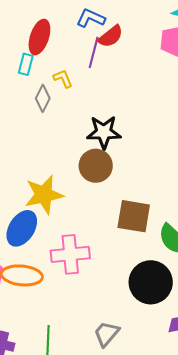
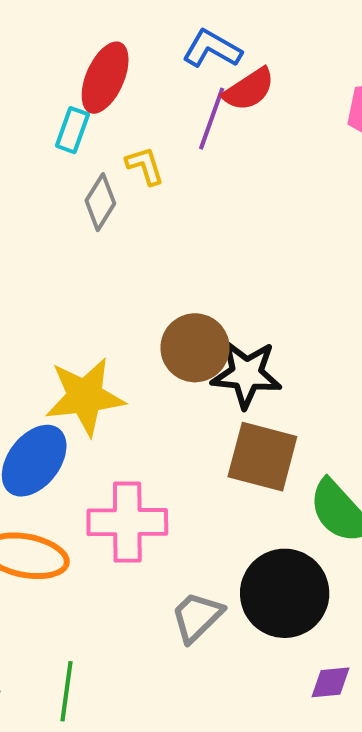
black star: (104, 132) -> (246, 374), moved
gray trapezoid: (106, 334) -> (197, 617), moved

